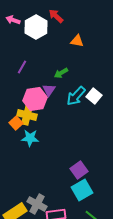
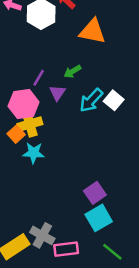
orange triangle: (77, 41) -> (92, 31), size x1.6
purple line: (22, 67) -> (39, 78), moved
pink hexagon: (35, 99) -> (24, 104), moved
yellow cross: (27, 115) -> (30, 124), turned -30

